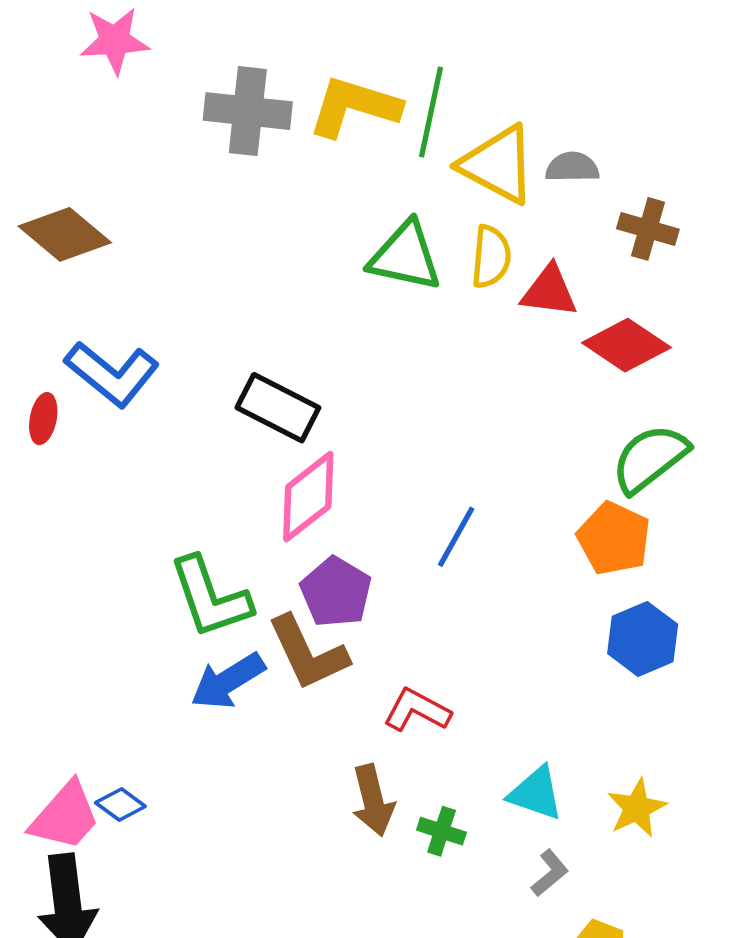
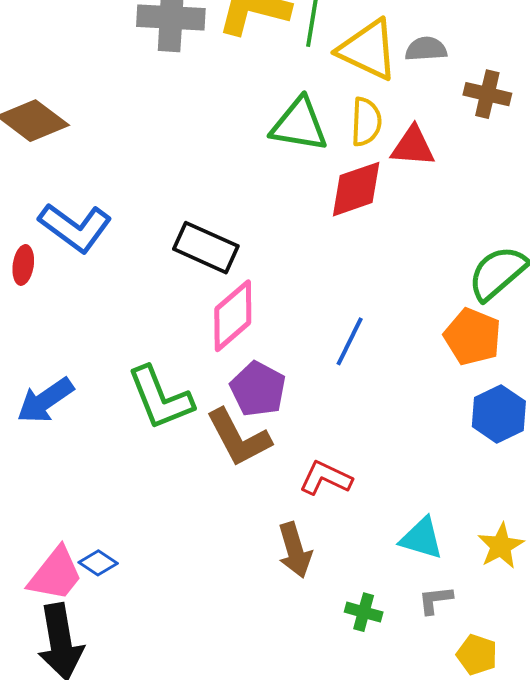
red diamond: (626, 345) -> (356, 189), moved, turned -50
blue arrow: (228, 681) -> (45, 400), moved
green cross: (442, 831) -> (364, 612), moved
gray L-shape: (550, 873) -> (435, 600), turned -144

